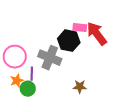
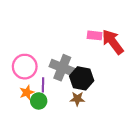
black hexagon: (69, 41) -> (82, 78), moved
brown star: (80, 87) -> (77, 99), moved

